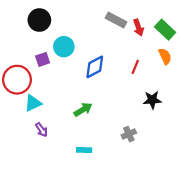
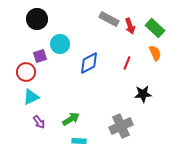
red circle: (17, 80) -> (26, 72), moved, size x0.7
green arrow: (83, 110) -> (71, 119), moved
gray cross: (129, 134) -> (121, 126), size x1.6

